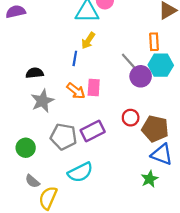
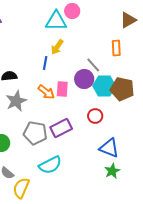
cyan hexagon: (161, 65) -> (104, 86), moved
purple circle: (141, 76) -> (84, 79), moved
brown pentagon: (155, 129) -> (122, 89), moved
blue triangle: (162, 154) -> (109, 148), moved

